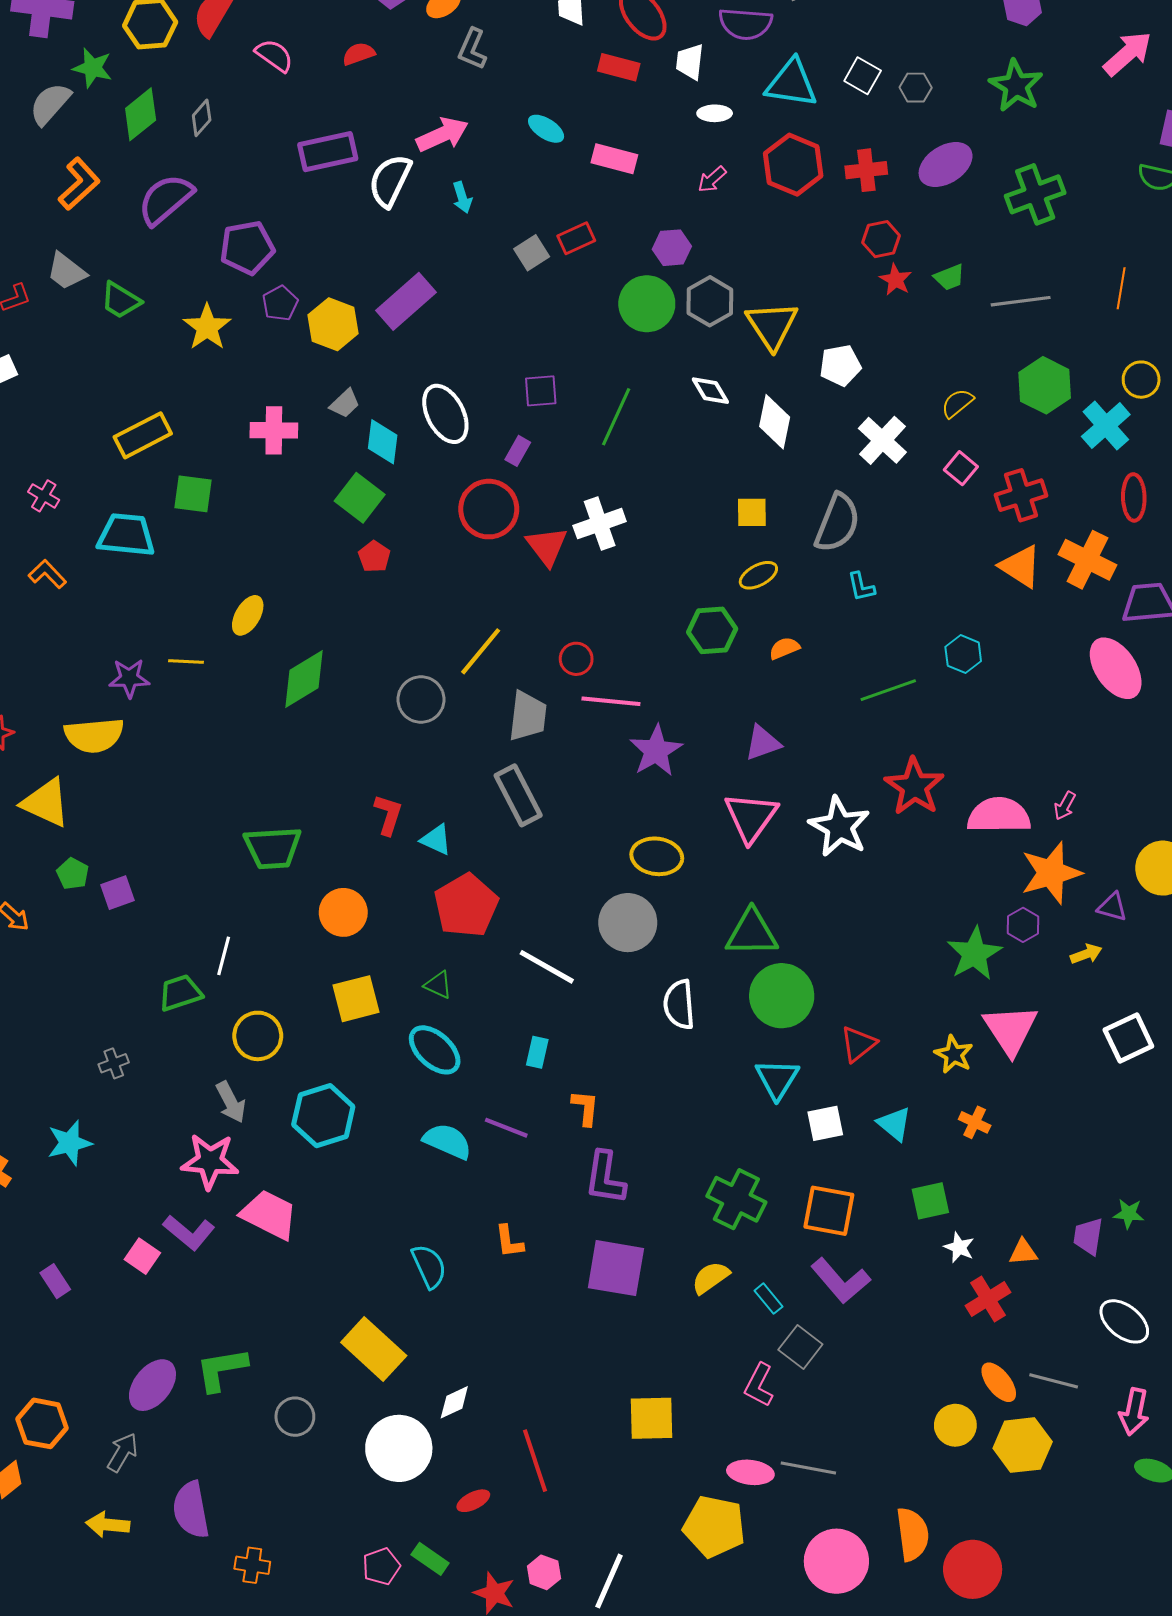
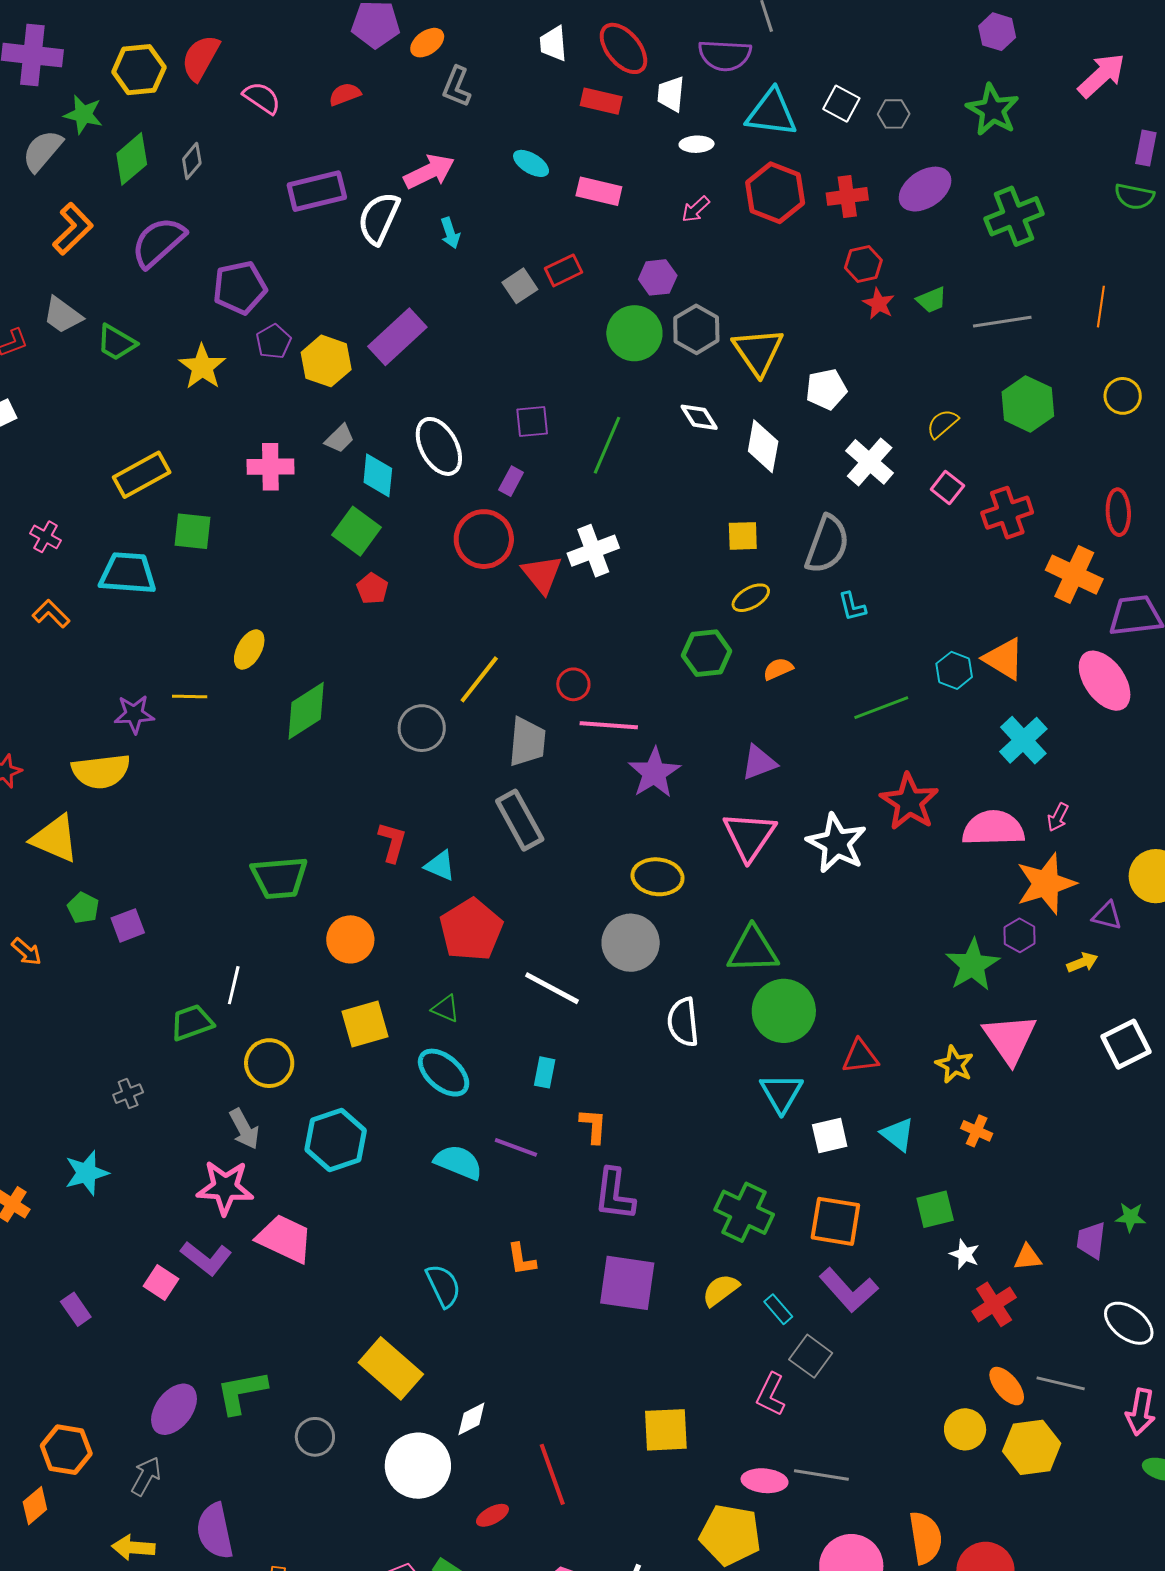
cyan cross: (1106, 426) -> (1023, 740), moved
orange triangle: (1020, 566) -> (1004, 659), moved
red triangle: (858, 1044) -> (860, 1056), turned 33

